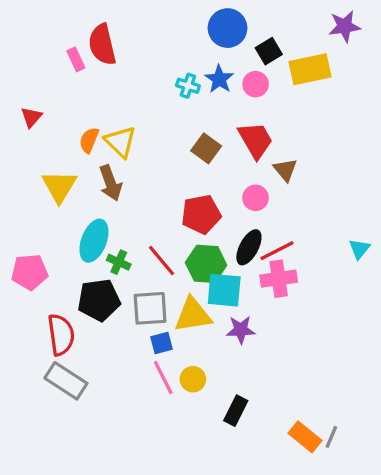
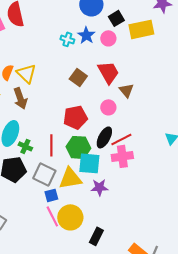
red line: (162, 260) -> (51, 145), turned 40
gray square: (150, 308) -> (44, 174), turned 30
yellow circle: (193, 379) -> (70, 217), size x1.6

